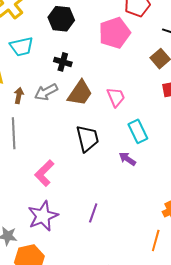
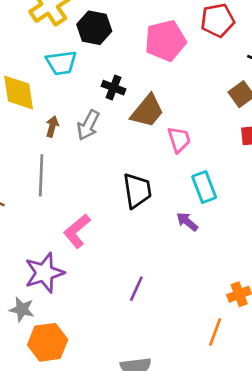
black hexagon: (61, 19) -> (94, 28), moved
pink pentagon: (115, 33) -> (165, 41), moved
gray arrow: (46, 92) -> (88, 125), turned -40
brown trapezoid: (80, 93) -> (147, 111), moved
purple star: (43, 216) -> (44, 273), moved

